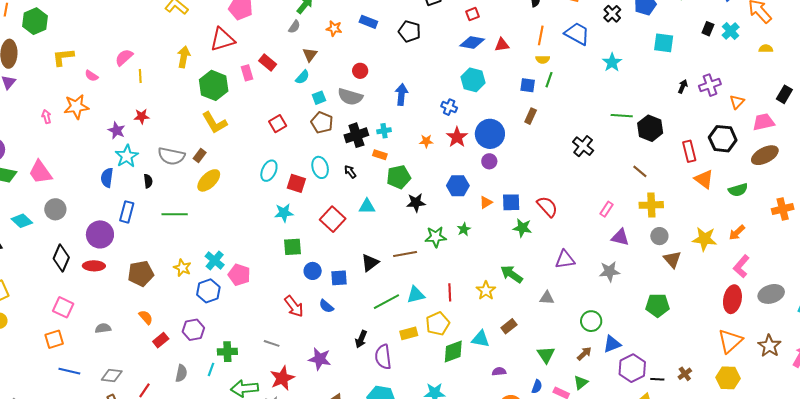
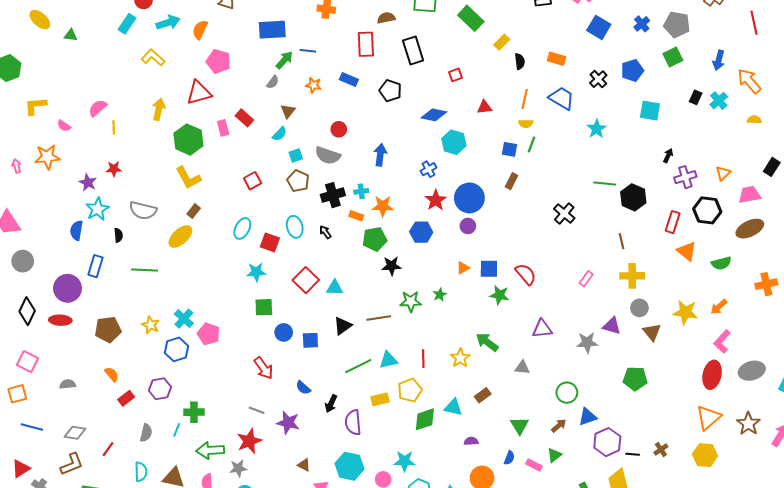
blue diamond: (472, 43) -> (434, 115), moved
purple cross: (710, 85) -> (685, 177), moved
blue cross: (449, 107) -> (429, 169), turned 35
orange star: (426, 141) -> (383, 206), moved, size x1.5
red rectangle: (689, 151) -> (673, 222), turned 30
brown rectangle: (200, 156) -> (194, 211), moved
brown line: (640, 171) -> (621, 241), turned 35
blue hexagon: (458, 186) -> (421, 232), moved
cyan triangle: (367, 206) -> (335, 288), moved
purple triangle: (620, 237) -> (612, 326), moved
blue semicircle: (326, 306) -> (303, 388), moved
gray line: (272, 343) -> (257, 410), moved

